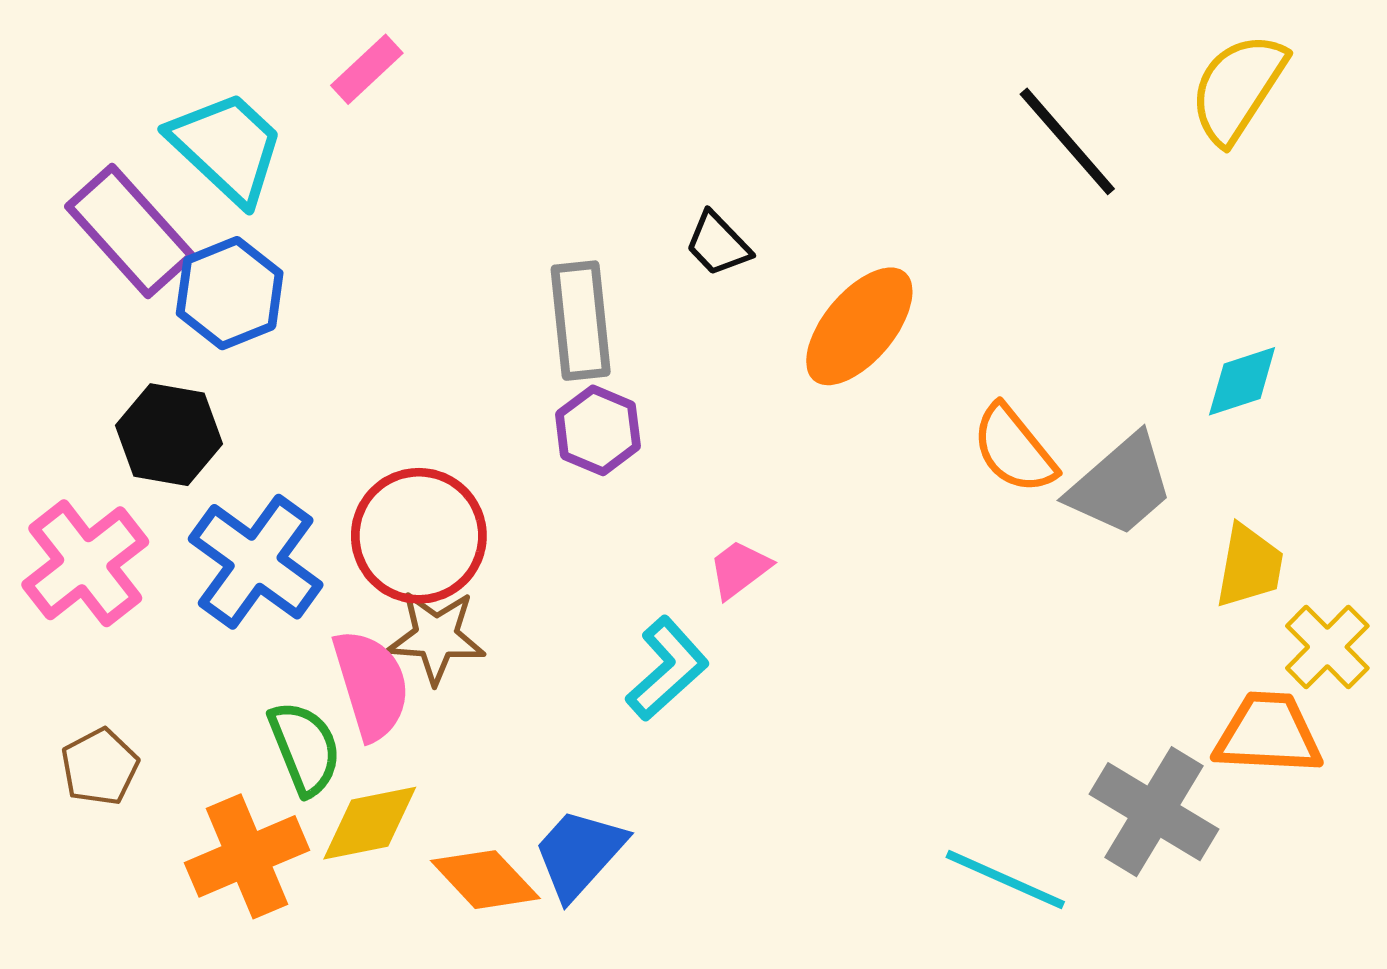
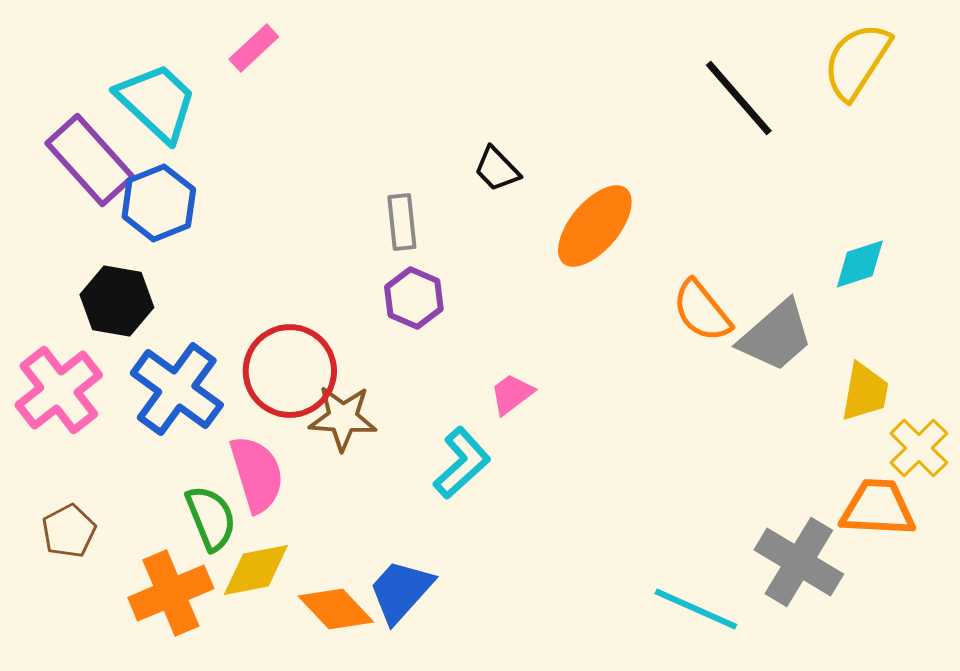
gray rectangle: (581, 321) -> (402, 222), size x0.7
brown star: (436, 637) -> (343, 418), moved

